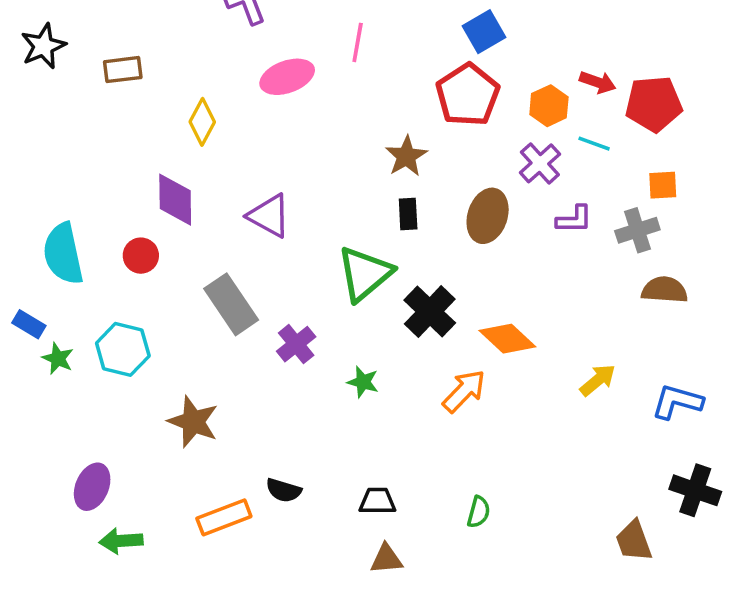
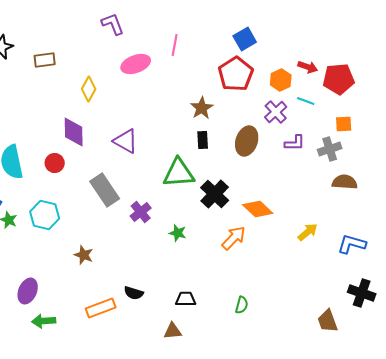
green triangle: (365, 274) -> (179, 173), turned 36
brown star: (193, 422) -> (84, 255), size x0.7
brown triangle: (386, 559) -> (173, 331), moved

